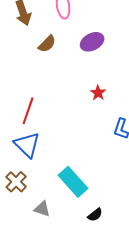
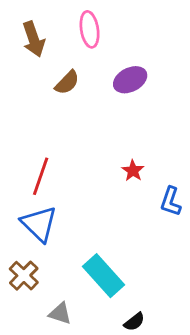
red star: (98, 93) -> (133, 171), moved

